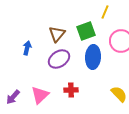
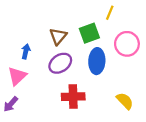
red cross: (71, 90) -> (73, 97), size x1.5
pink triangle: (40, 95) -> (17, 76), moved

